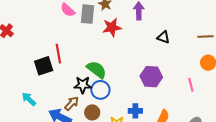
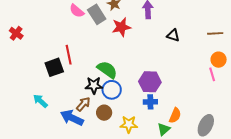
gray rectangle: (88, 14) -> (97, 14), turned -36
purple hexagon: (151, 77) -> (150, 82), moved
pink line: (191, 85) -> (212, 74), moved
blue cross: (135, 111) -> (150, 102), moved

